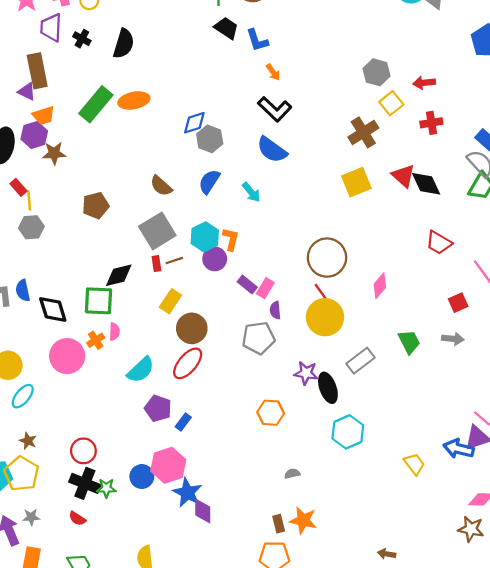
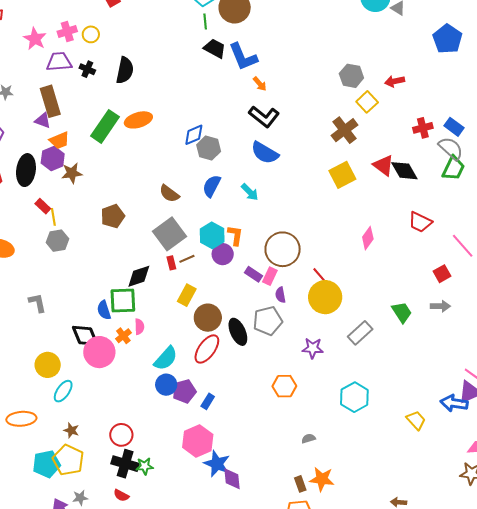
purple trapezoid: (51, 28) -> (59, 62), turned 88
blue L-shape: (257, 40) -> (243, 57), size x1.4
red cross: (431, 123) -> (423, 128), moved
brown circle: (327, 258) -> (283, 249), moved
pink diamond: (380, 286) -> (368, 238), moved
blue semicircle: (23, 291) -> (104, 310), moved
black diamond: (53, 309) -> (85, 336), moved
black ellipse: (328, 388) -> (238, 332), moved
purple pentagon: (158, 408) -> (184, 391), turned -30
blue circle: (142, 477) -> (166, 385), moved

